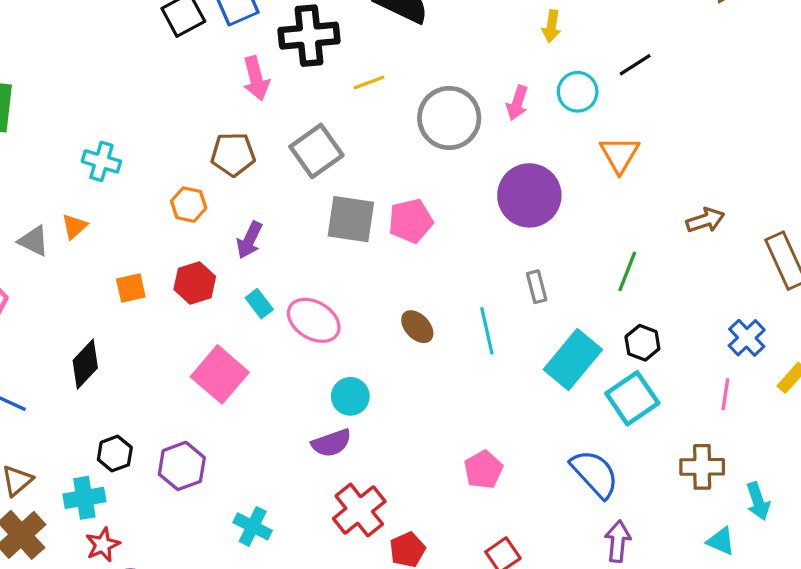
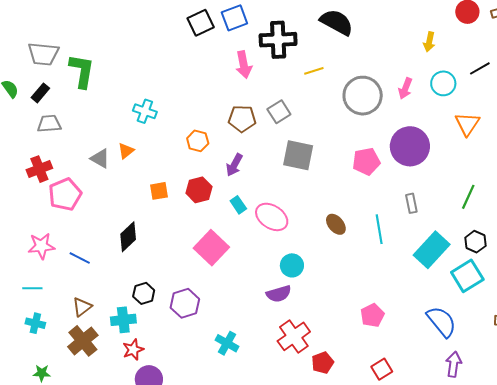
gray square: (316, 151) -> (279, 112), size x0.7
brown pentagon: (233, 154) -> (242, 119), moved
pink pentagon: (411, 221) -> (366, 161), moved

